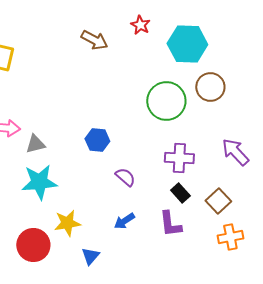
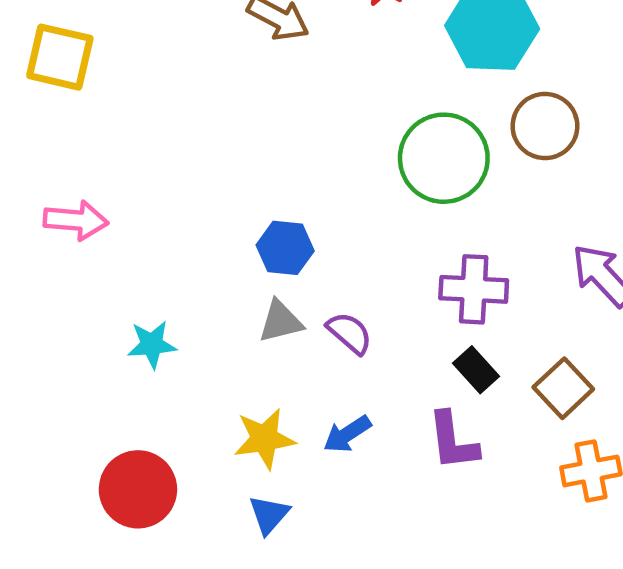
gray triangle: (35, 144) -> (281, 321), moved
cyan star: (39, 182) -> (152, 344), size x0.6
yellow star: (67, 223) -> (264, 439), moved

